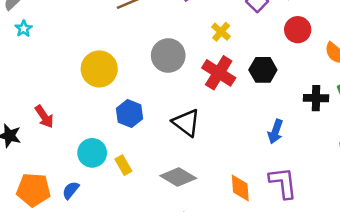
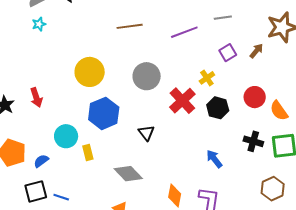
red circle: (298, 30) -> (255, 97), moved
yellow cross: (221, 32) -> (207, 78), moved
blue hexagon: (129, 114) -> (104, 113), size x1.4
black triangle: (186, 123) -> (146, 133), size x0.7
blue arrow: (275, 132) -> (214, 159), turned 108

